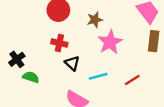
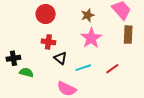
brown star: (95, 20) -> (88, 15), moved
black cross: (17, 59) -> (13, 58), turned 32

